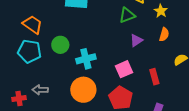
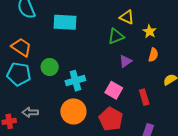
pink square: (124, 69) -> (114, 90), turned -36

